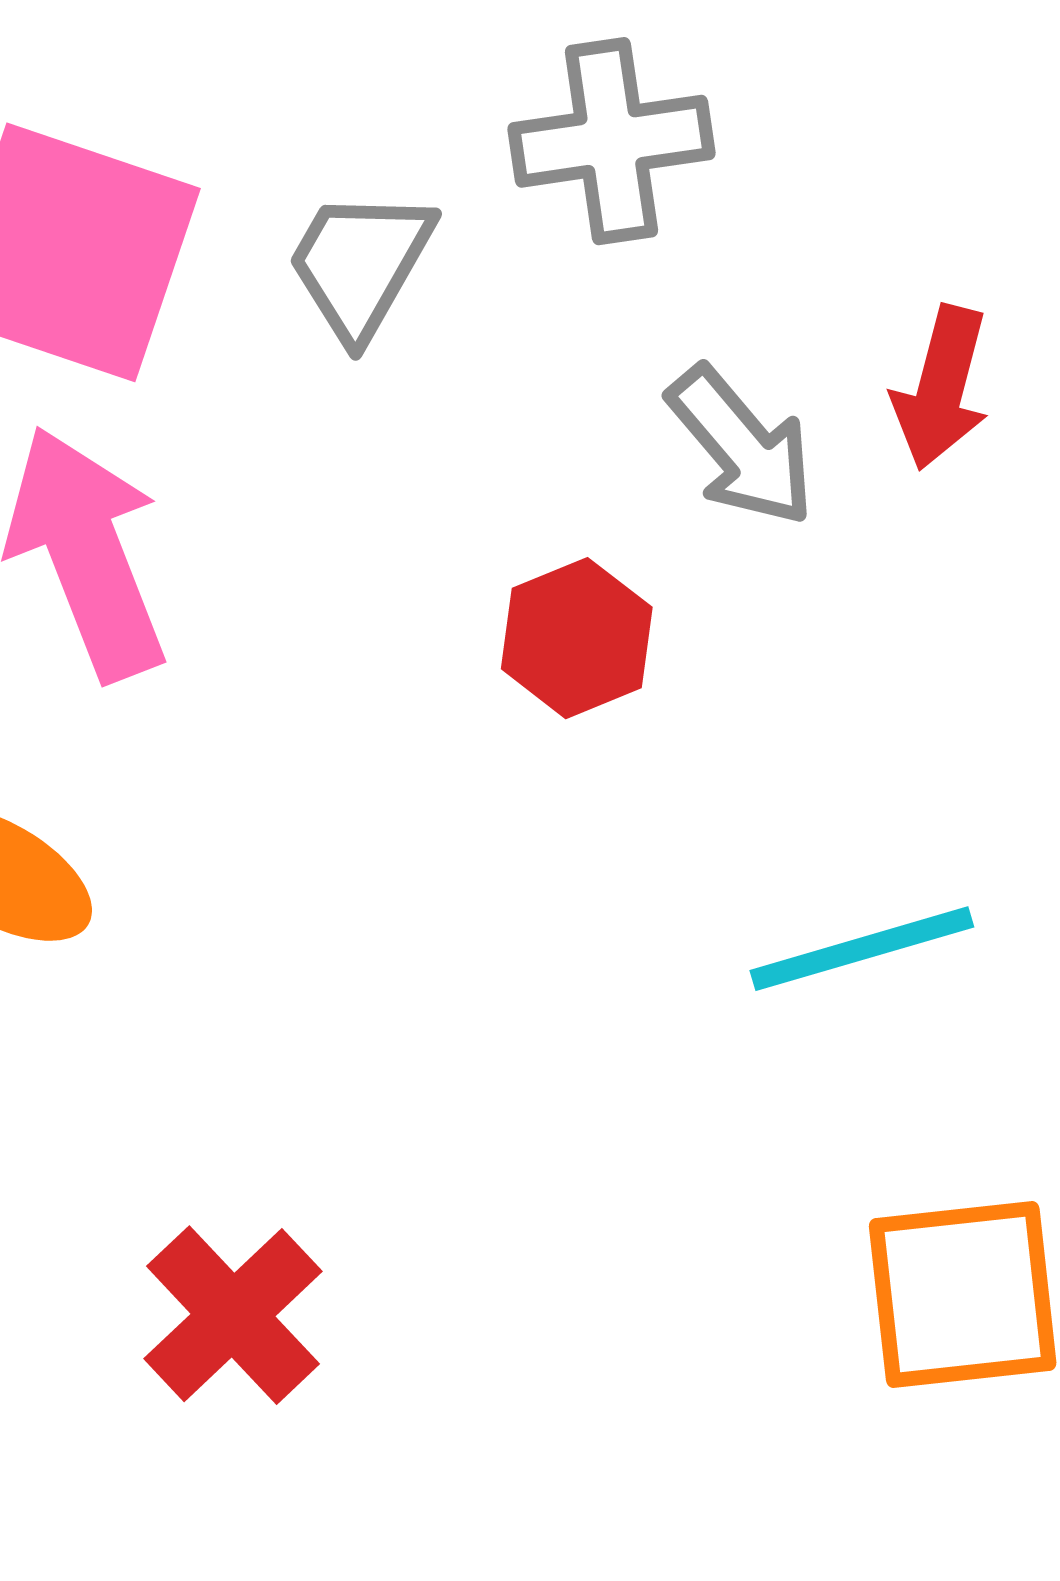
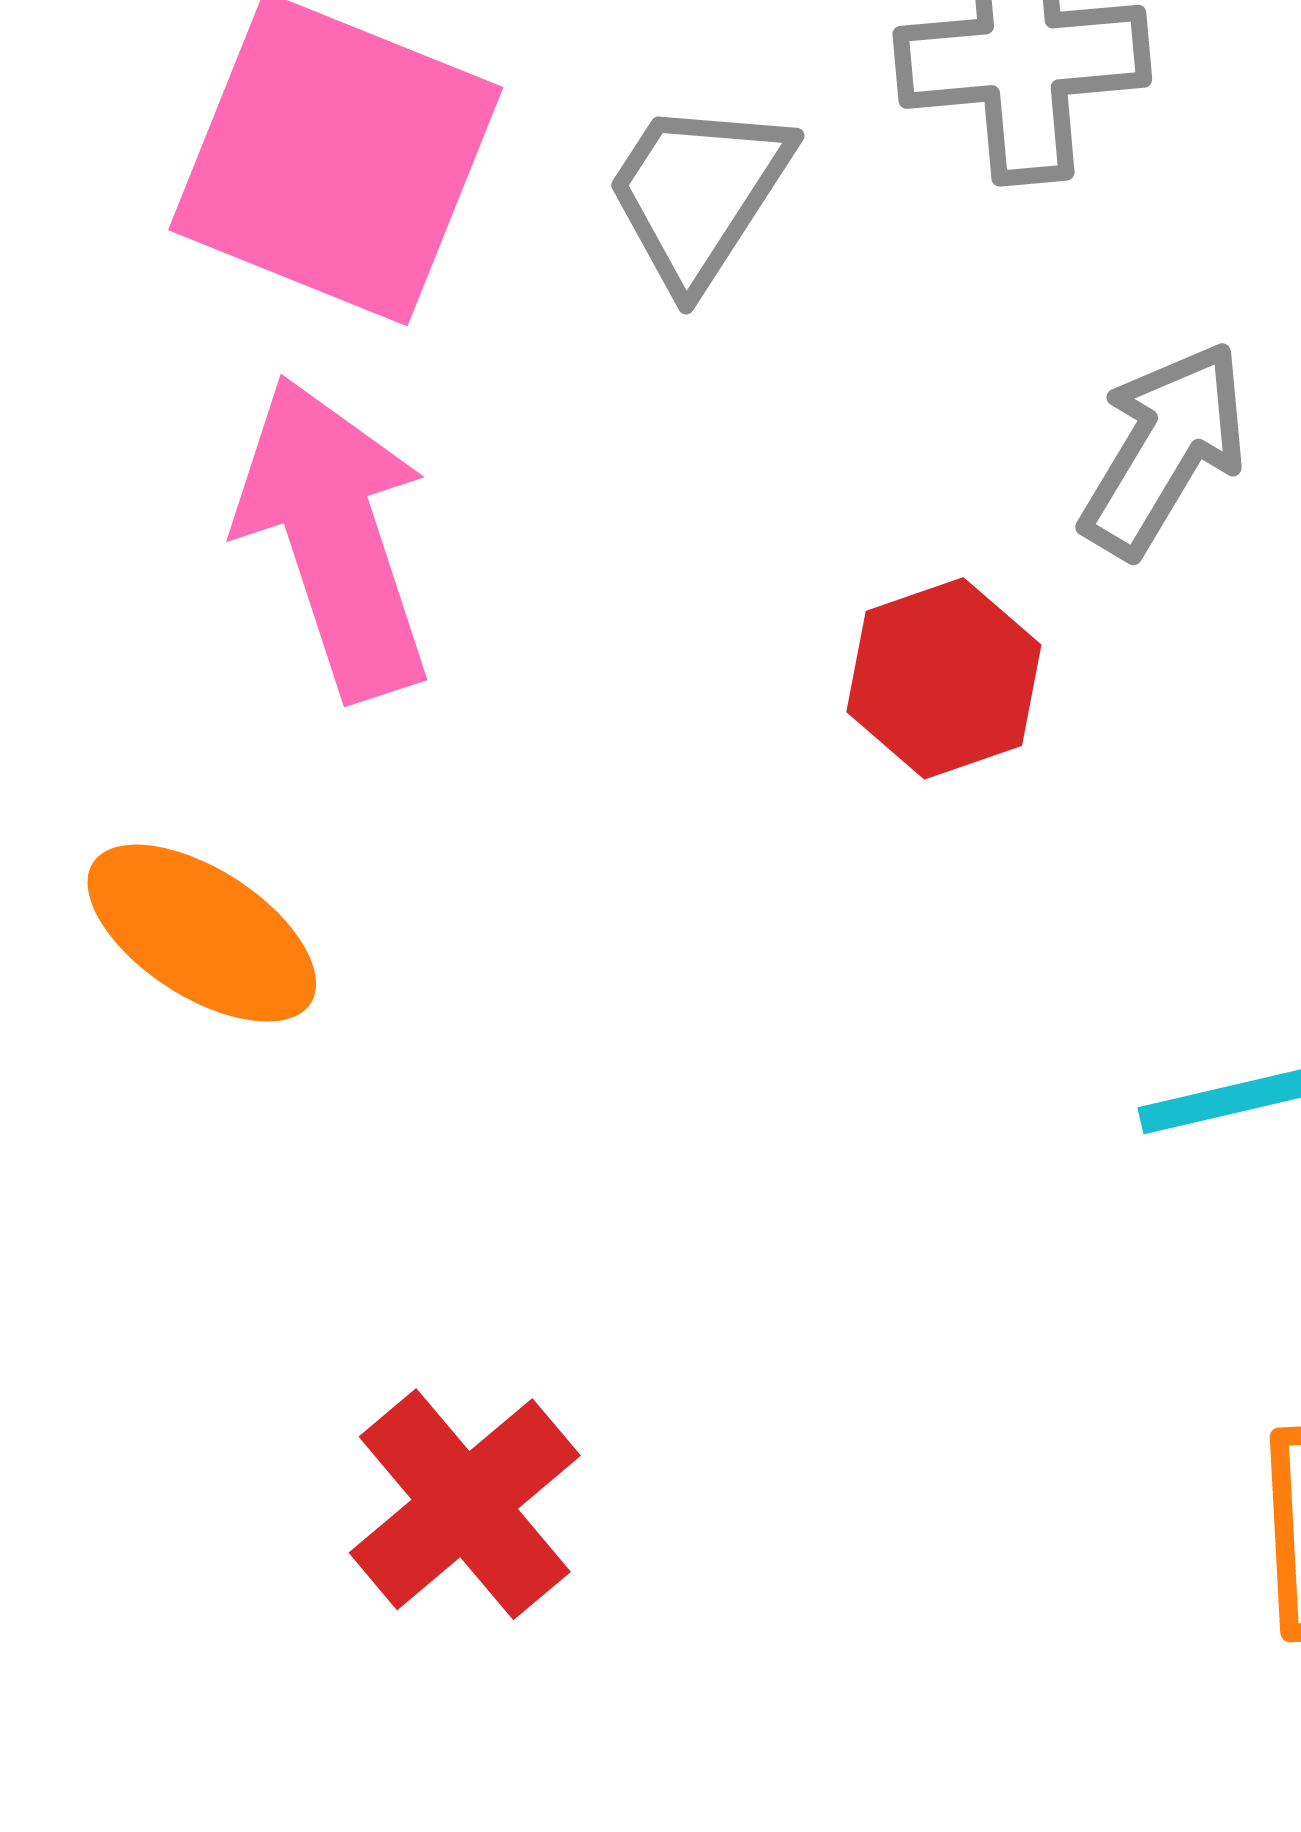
gray arrow: (741, 446) -> (1164, 449), turned -112

